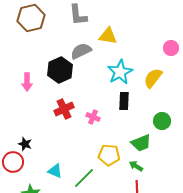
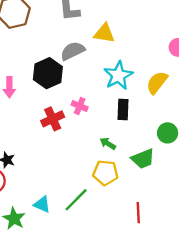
pink cross: (93, 117) -> (80, 106), moved
green arrow: (136, 166) -> (108, 143), moved
cyan triangle: (55, 171) -> (42, 204), moved

